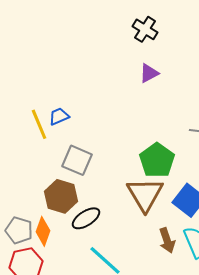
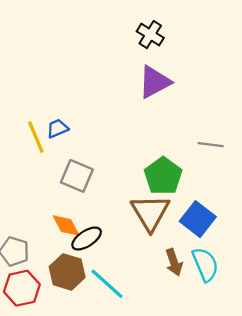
purple triangle: (149, 73) -> (155, 82), size x1.6
brown hexagon: (61, 196) -> (67, 272), moved
orange diamond: (43, 231) -> (66, 226), moved, turned -48

